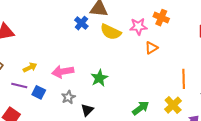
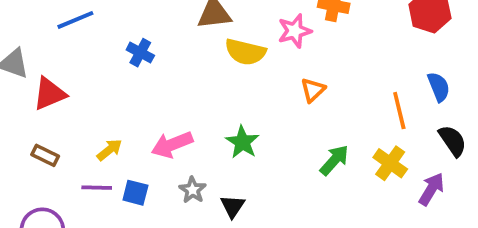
blue cross: (81, 23) -> (140, 53), moved
orange triangle: (151, 48) -> (313, 90), moved
green arrow: (141, 108) -> (334, 160), moved

